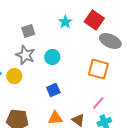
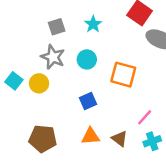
cyan star: (65, 22) -> (93, 24), moved
orange square: (98, 69) -> (123, 75), moved

